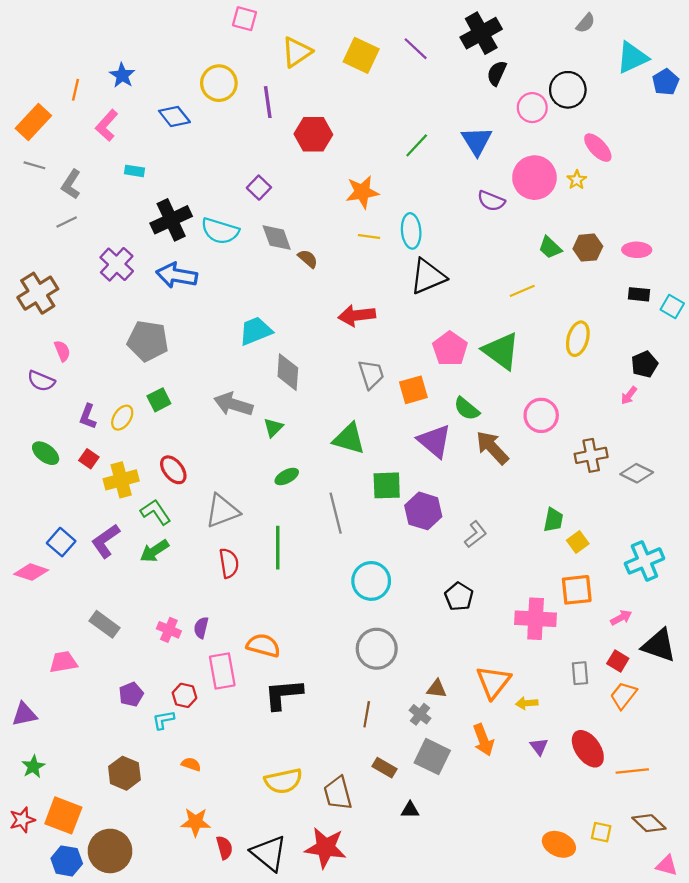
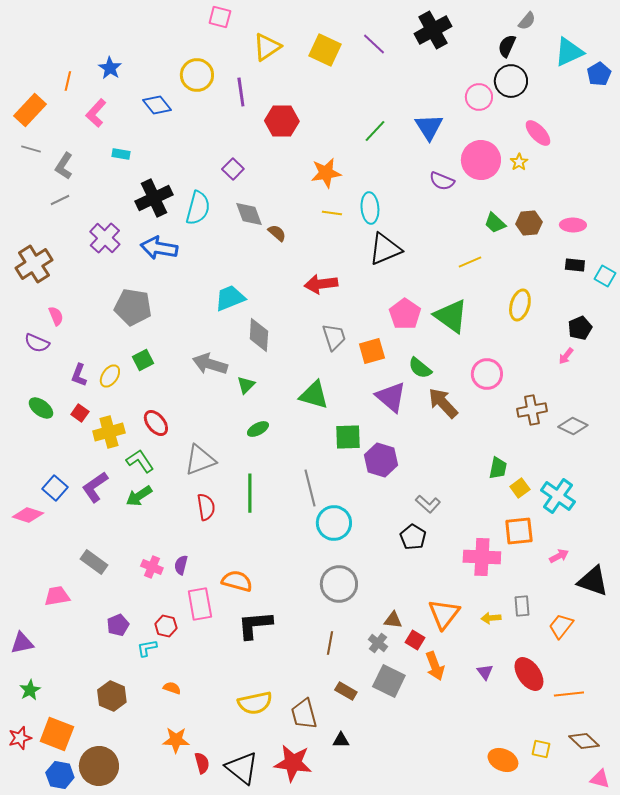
black semicircle: (497, 73) -> (507, 46), moved
cyan semicircle: (220, 231) -> (198, 208), turned -92
gray line: (336, 513) -> (310, 488), moved
gray L-shape: (476, 534) -> (428, 504), moved, turned 80
cyan cross: (644, 561) -> (558, 496), moved, turned -32
red square: (618, 661) -> (415, 640), moved
yellow arrow: (527, 703) -> (491, 618), moved
black triangle: (410, 810) -> (341, 740), moved

